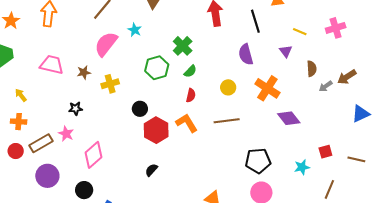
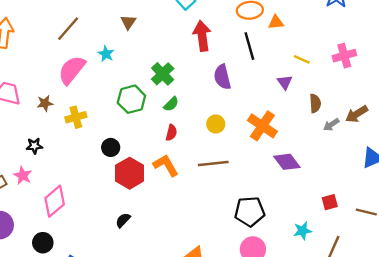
purple semicircle: (246, 54) -> (222, 77), moved
cyan star: (302, 167) -> (302, 231), moved

